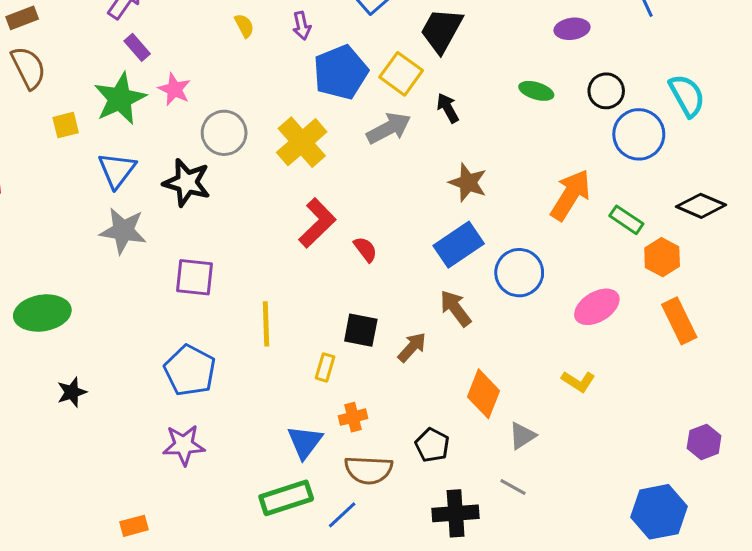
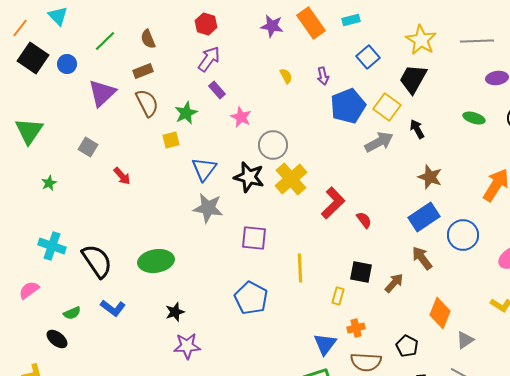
green star: (120, 99) -> (186, 113), moved, size x0.7
yellow cross: (302, 142) -> (291, 179), moved
purple star: (184, 445) -> (187, 346), moved

